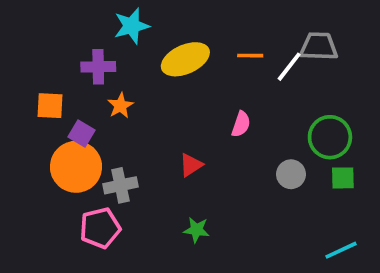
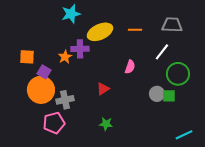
purple cross: (98, 67) -> (80, 49), moved
white line: (289, 67) -> (162, 52), moved
green square: (343, 178) -> (169, 96), moved

